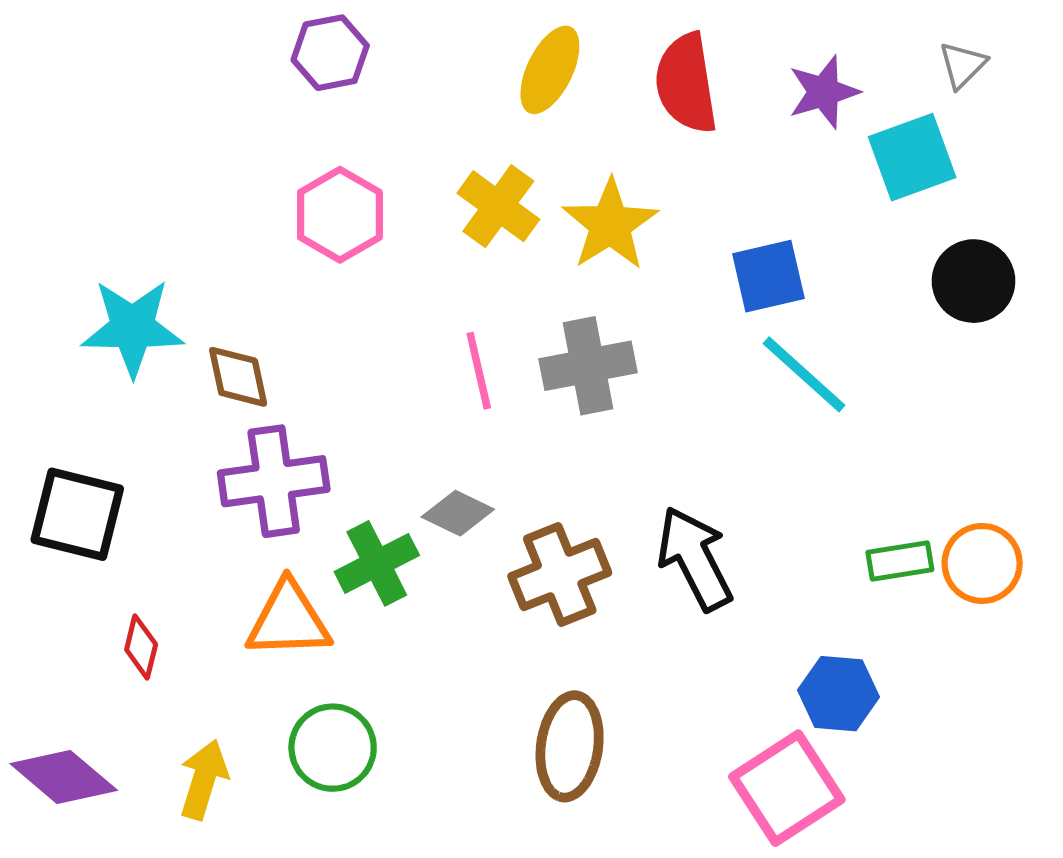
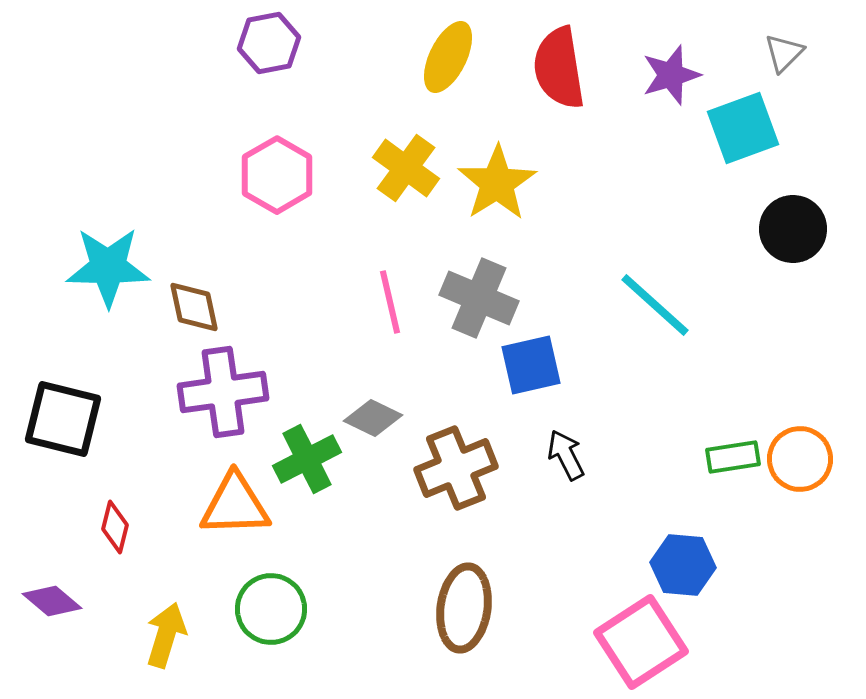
blue square: (768, 276) -> (531, 365), moved
gray cross: (588, 366) -> (479, 298), turned 34
black arrow: (695, 559) -> (566, 455), size x0.6
purple diamond: (64, 777) -> (52, 601), moved, size x0.7

